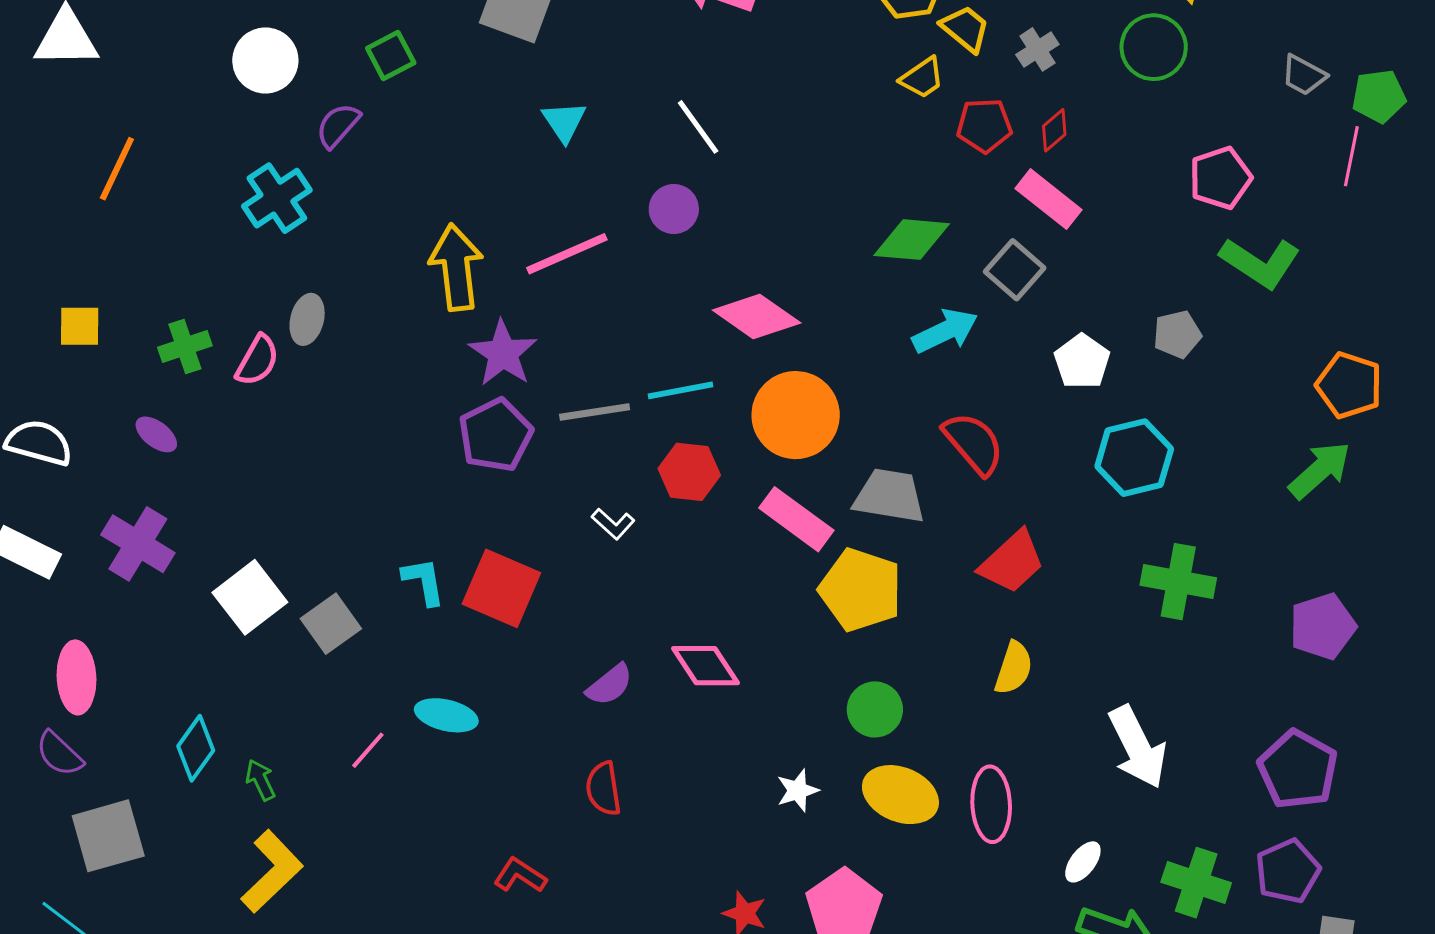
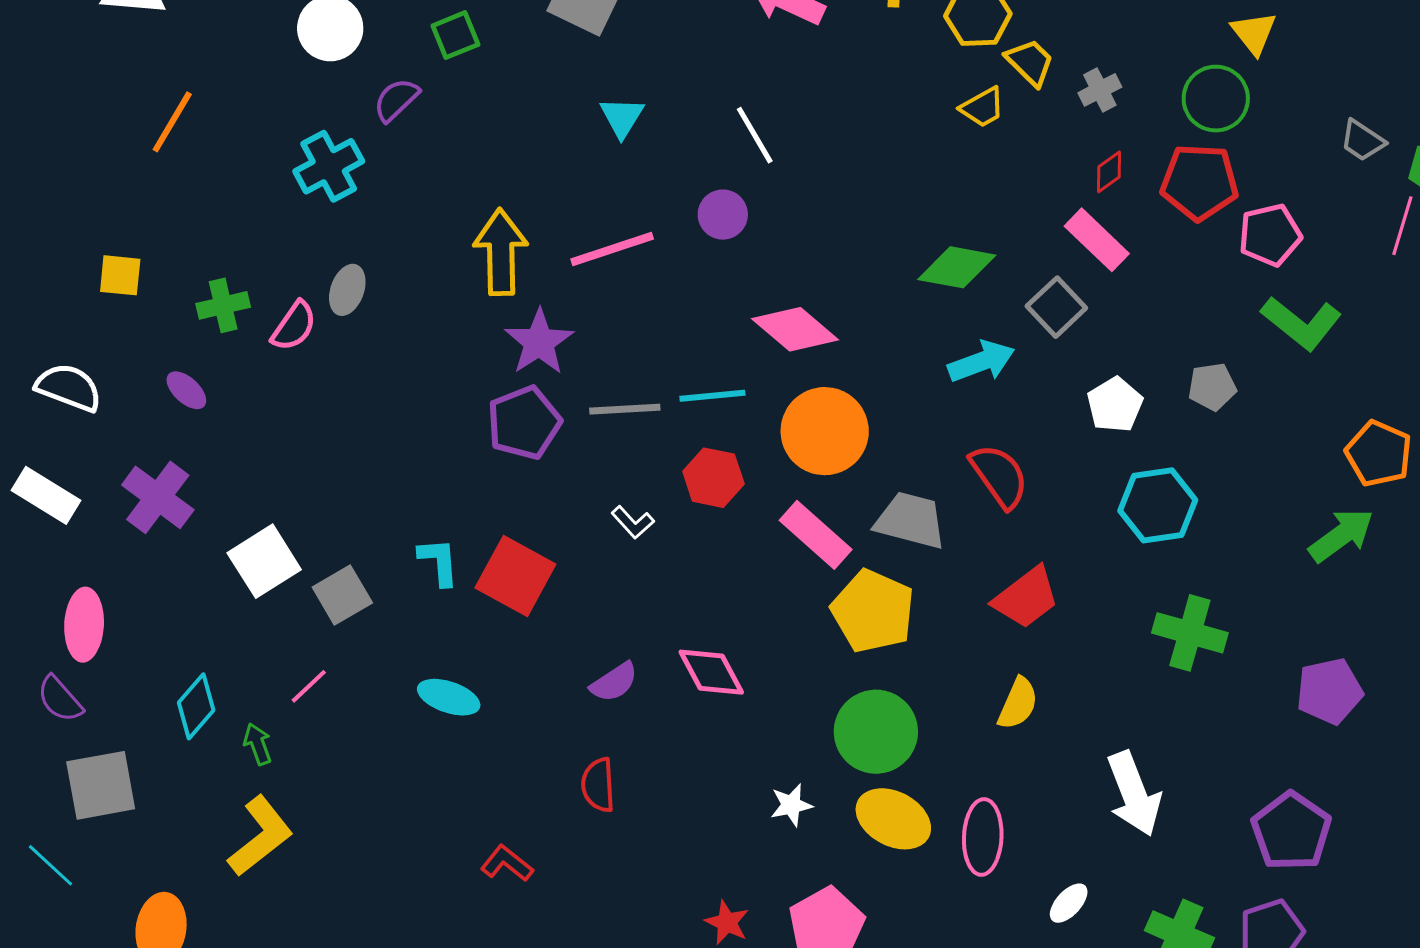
red pentagon: (984, 125) -> (1199, 182), moved, size x1.4
green circle: (875, 709) -> (876, 732), size x1.5
pink line: (368, 750) -> (309, 686), moved

